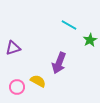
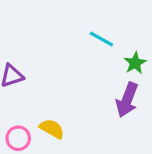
purple arrow: (59, 63) -> (127, 100), moved

